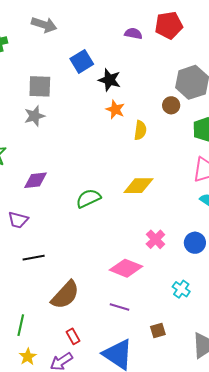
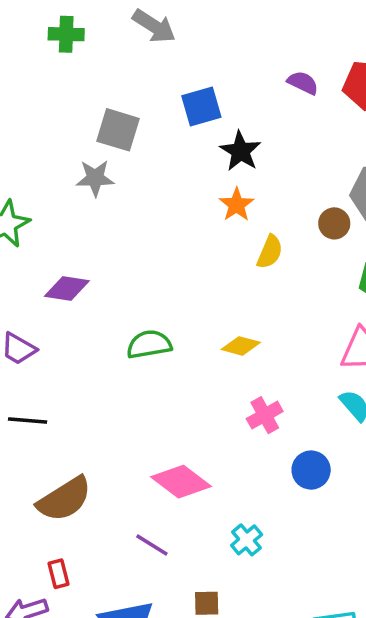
yellow diamond: (138, 186) -> (241, 346), size x0.7
pink cross: (155, 239) -> (265, 415), moved
cyan cross: (181, 289) -> (247, 540), moved

